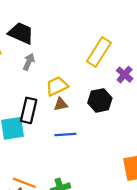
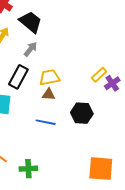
yellow rectangle: (99, 52) -> (99, 75), moved, size x0.6
black hexagon: (100, 100) -> (82, 113), moved
black rectangle: (29, 110) -> (18, 77), moved

